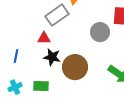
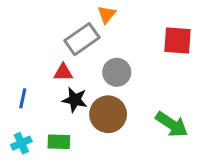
gray circle: (100, 32) -> (117, 72), moved

